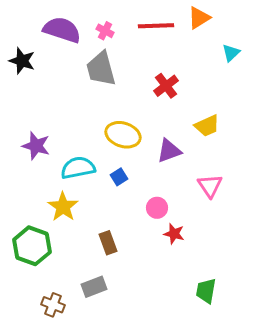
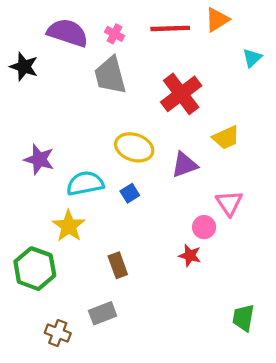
red cross: (166, 86) -> (181, 94), size x1.5
pink circle: (157, 208) -> (204, 227), moved
green trapezoid: (206, 291) -> (243, 318), moved

